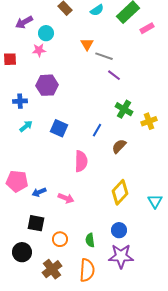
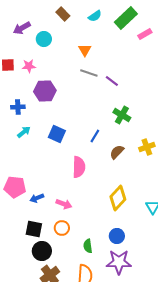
pink star: (39, 50) -> (29, 66), moved
gray line: (104, 56) -> (89, 73), moved
yellow cross: (149, 121) -> (147, 147), moved
orange circle: (60, 239) -> (62, 228), moved
black circle: (22, 252) -> (42, 251), moved

